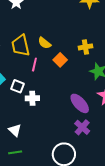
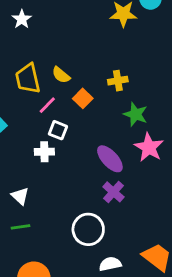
pink line: (34, 65) -> (47, 105), turned 32
white square: (17, 86) -> (58, 130), moved

